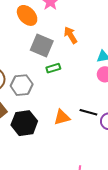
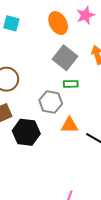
gray hexagon: (22, 85) -> (51, 102), moved
orange triangle: (62, 117) -> (69, 125), moved

